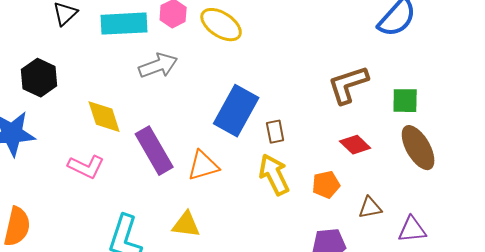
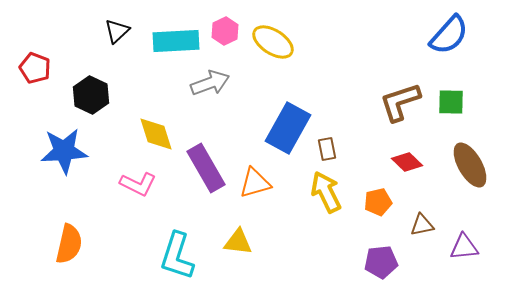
green square: (405, 101) -> (451, 102), moved

